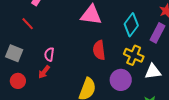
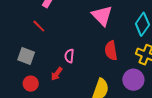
pink triangle: (91, 15) -> (102, 16), turned 40
pink semicircle: (49, 54) -> (69, 56), moved

